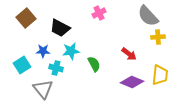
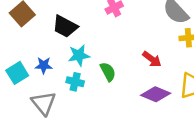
blue star: (43, 51) -> (44, 65), moved
cyan cross: (56, 68) -> (75, 82), moved

